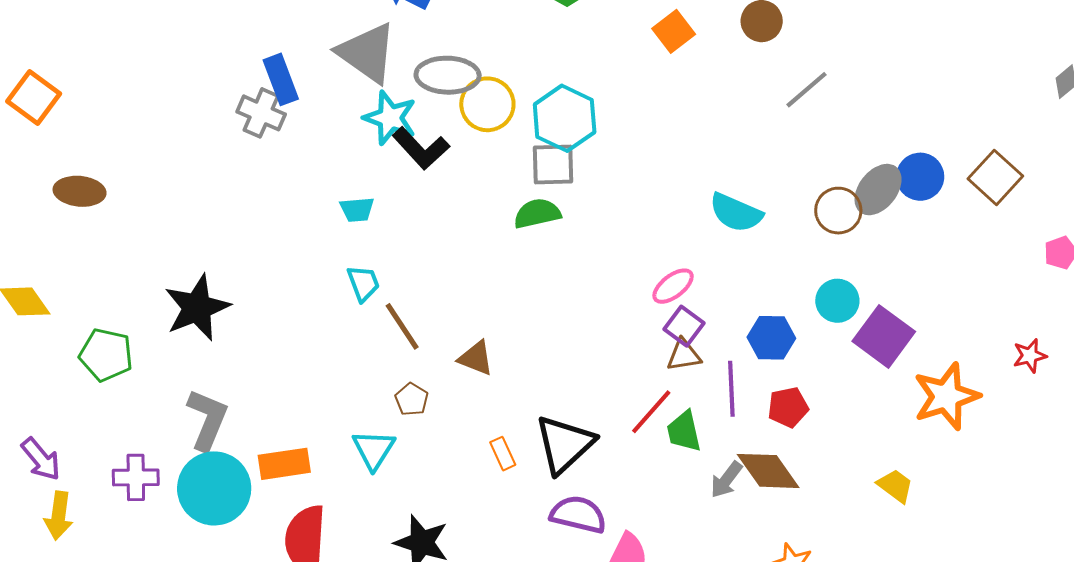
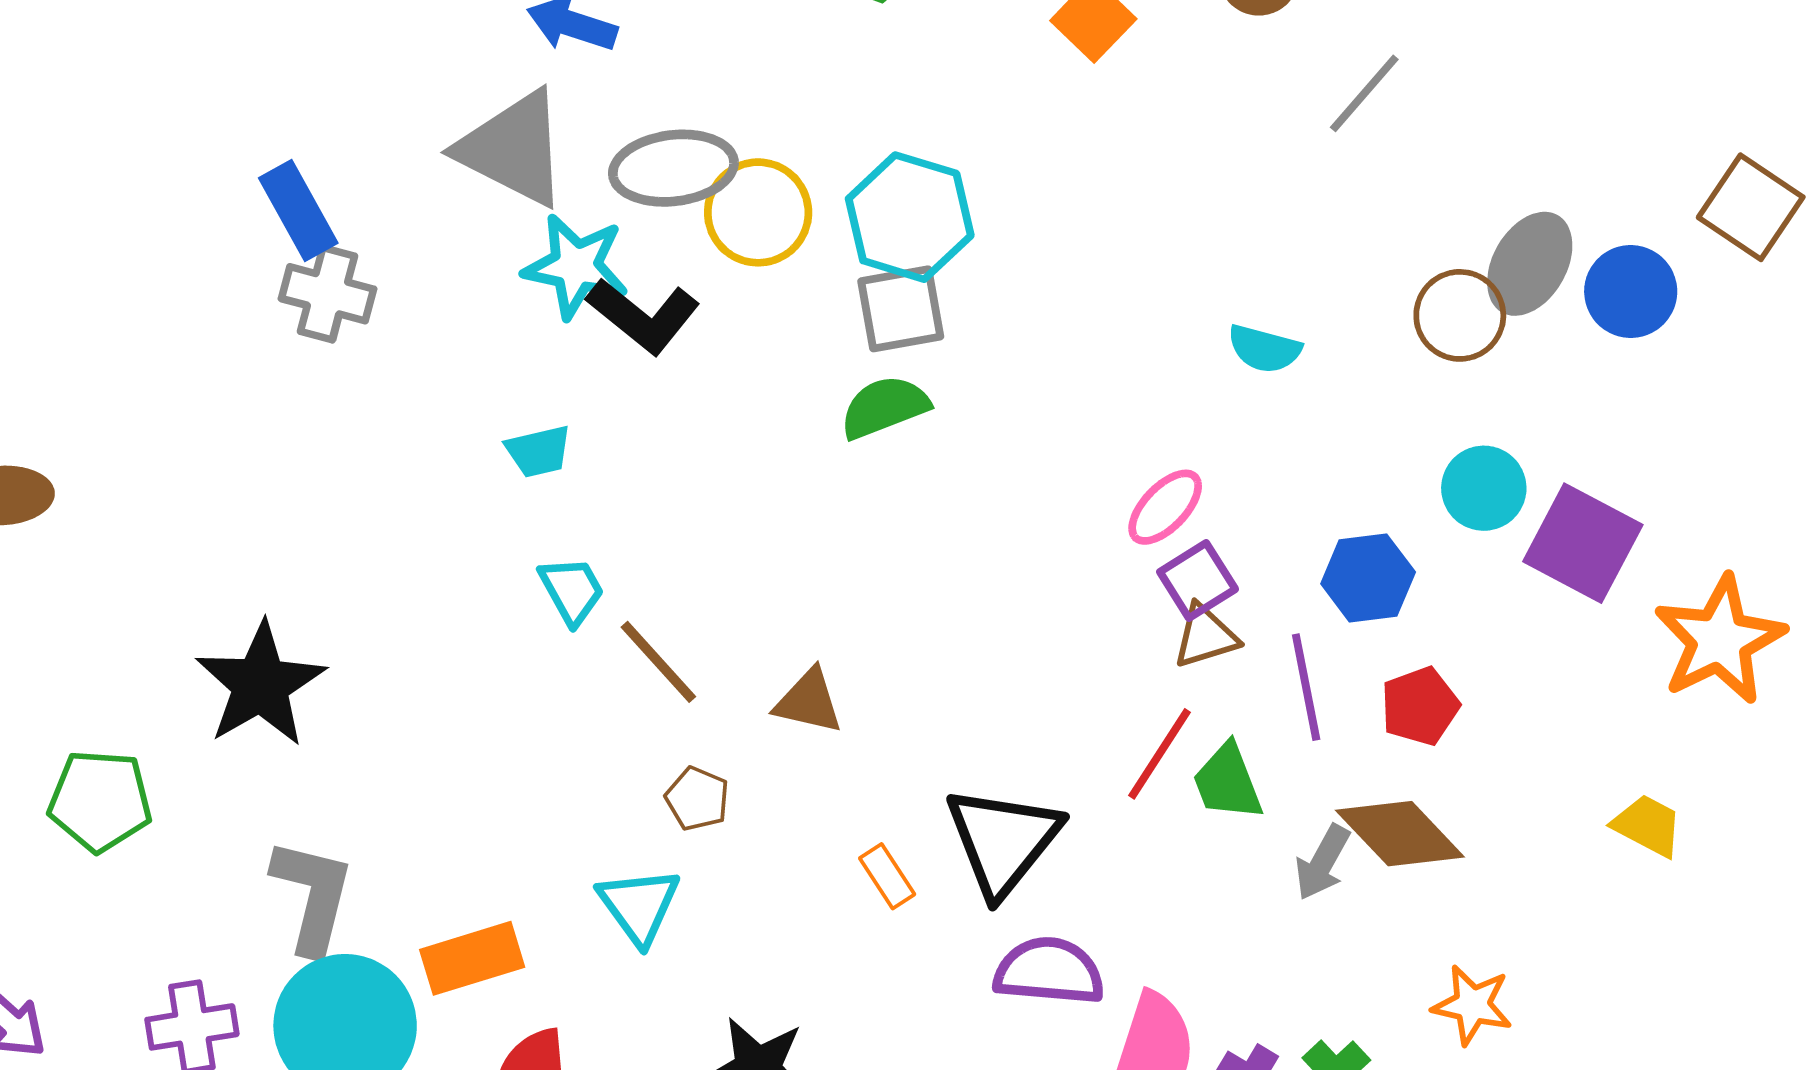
blue rectangle: (281, 79) -> (298, 211), moved
blue circle: (920, 177) -> (1631, 292), moved
cyan semicircle: (736, 213) -> (1264, 349), size x0.7
purple square: (684, 326) -> (1198, 580), turned 30

